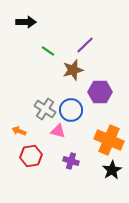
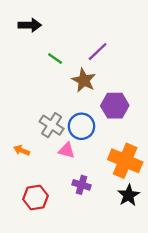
brown star: (73, 70) -> (84, 80), turned -30
red hexagon: (31, 156) -> (36, 198), moved

